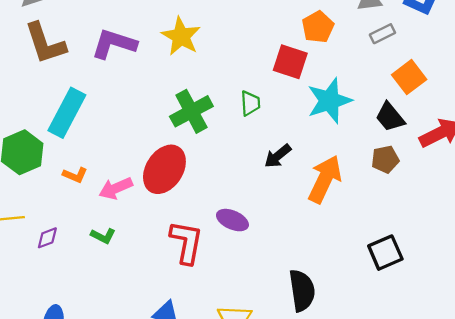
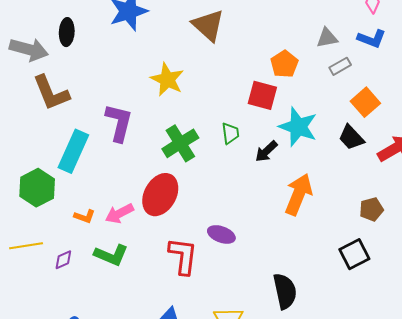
purple L-shape: (114, 44) -> (119, 123), moved, turned 90
cyan star: (329, 101) -> (298, 127), turned -30
black arrow: (278, 156) -> (266, 151), moved
brown pentagon: (385, 159) -> (371, 209), moved
orange L-shape: (75, 175) -> (85, 216), moved
green L-shape: (103, 236) -> (111, 255), size x1.6

